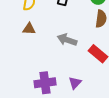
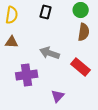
purple cross: (45, 83) -> (27, 75), moved

